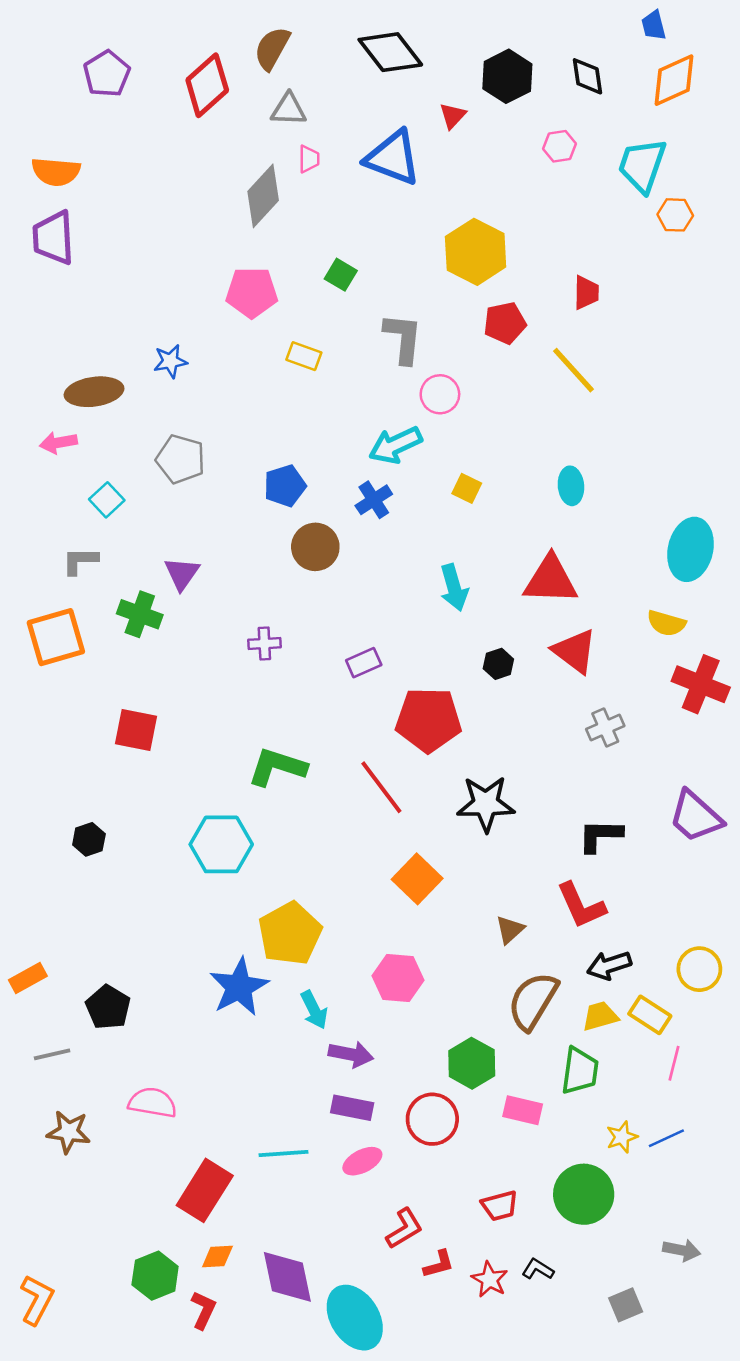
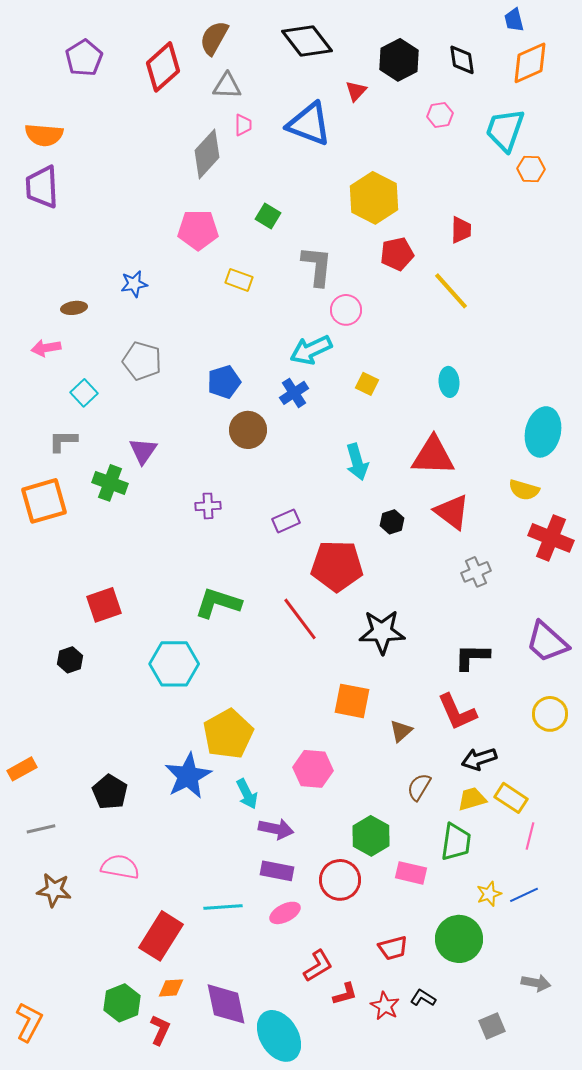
brown ellipse: (94, 392) -> (74, 308), size x0.6
red square: (136, 730) -> (104, 605), moved, turned -30
orange square: (417, 879) -> (352, 701), moved, turned -33
yellow circle: (699, 969) -> (550, 714), moved
brown semicircle: (533, 1001) -> (419, 787), size x0.6
black pentagon: (108, 1007) -> (110, 792), moved

